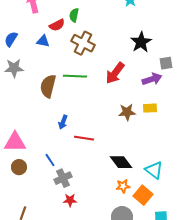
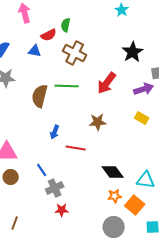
yellow rectangle: (150, 108) -> (142, 118), turned 32
brown star: (127, 112) -> (98, 122), moved
cyan triangle: (154, 170) -> (146, 180), turned -30

